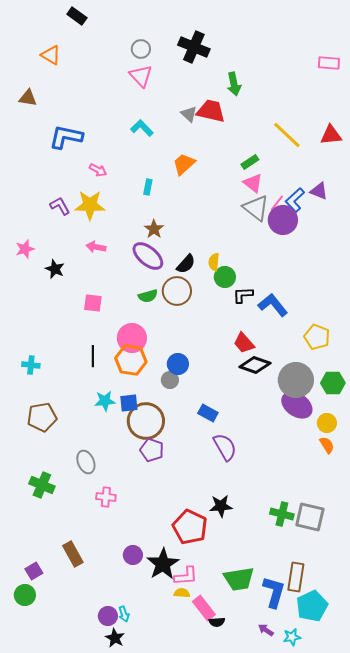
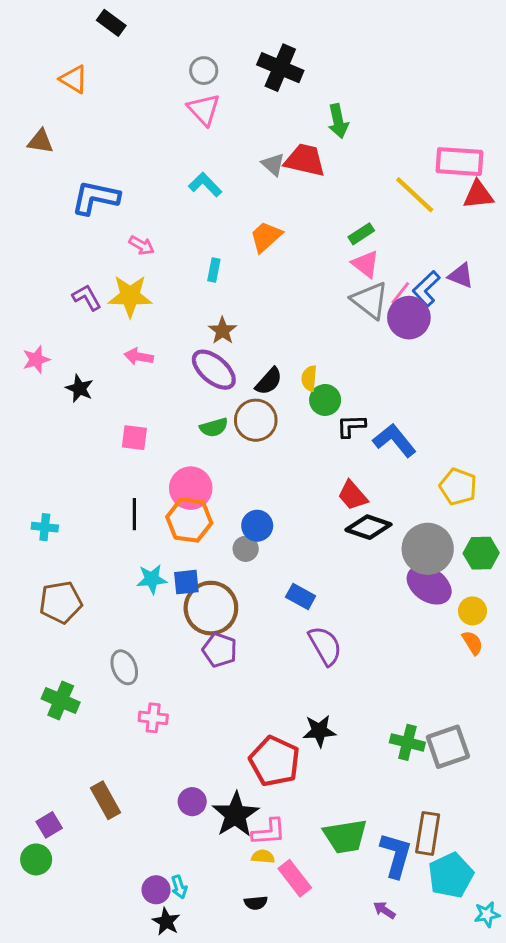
pink rectangle: (329, 63) -> (459, 162), moved, size x1.5
gray square: (310, 517) -> (448, 747), turned -32
black semicircle: (217, 622) -> (256, 903), moved
cyan star: (292, 637) -> (487, 914), moved

